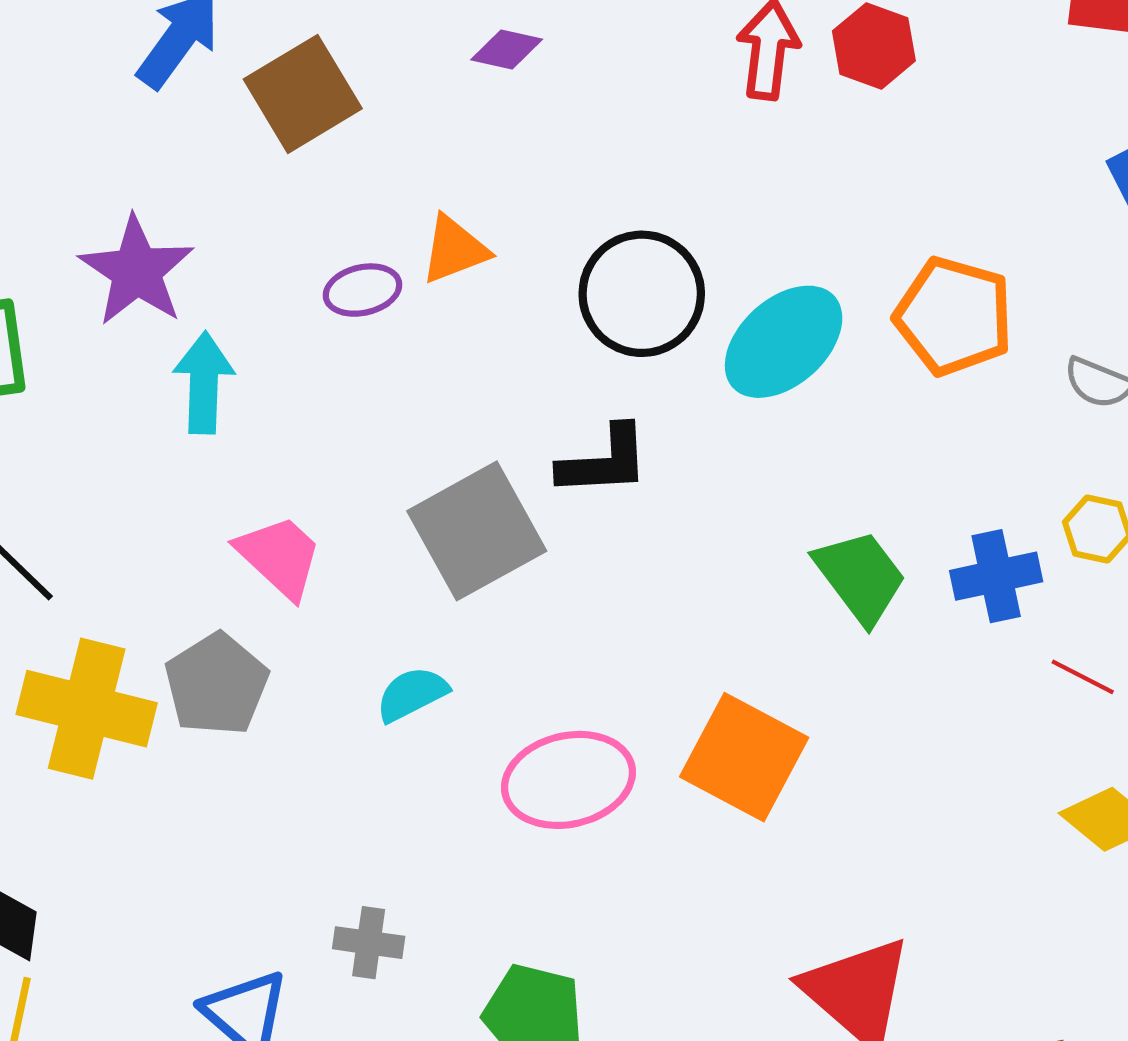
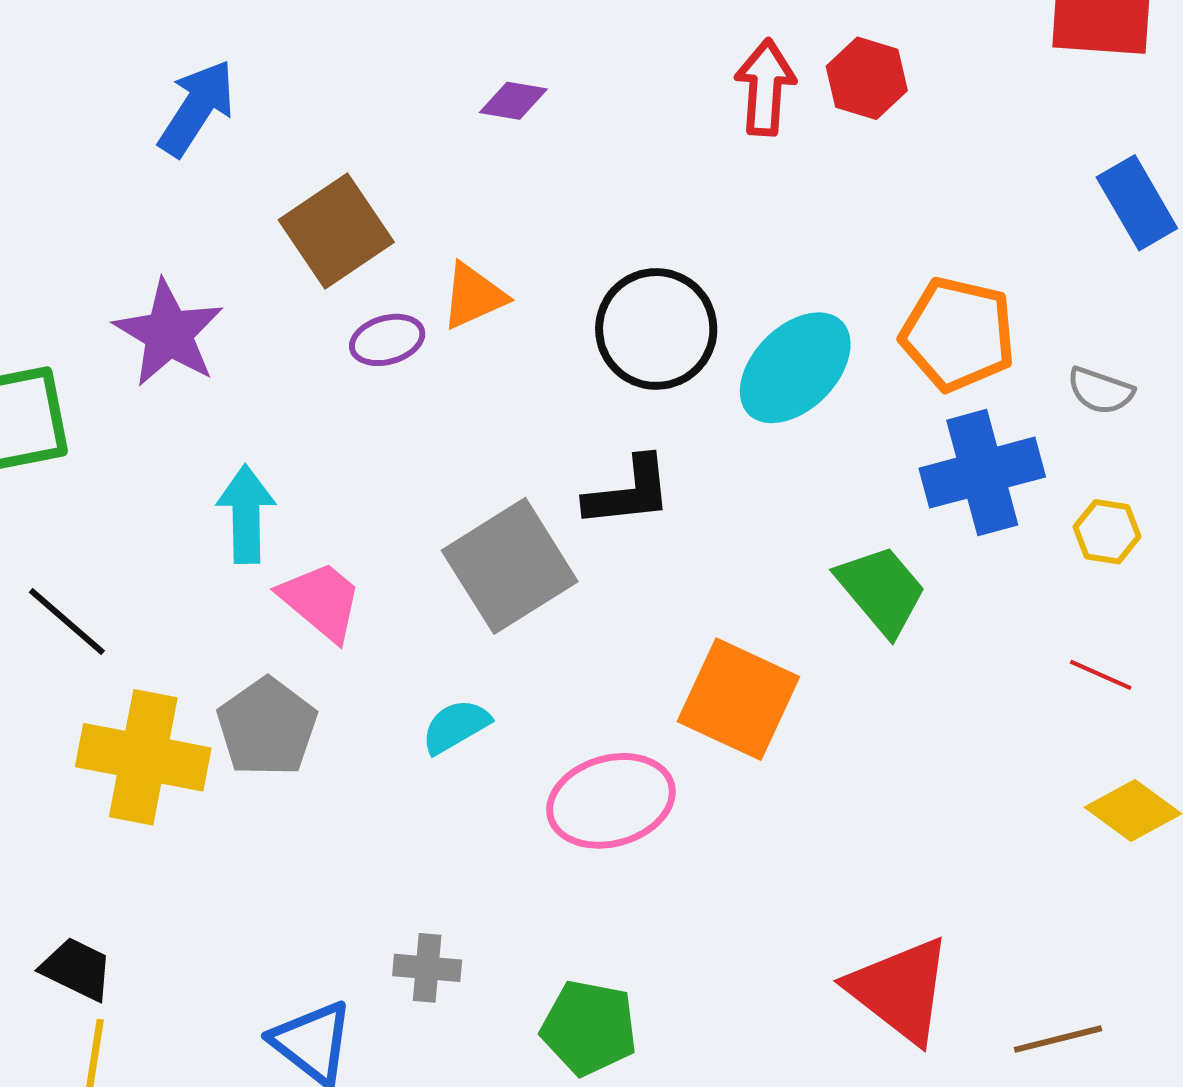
brown square: (303, 94) -> (336, 231), moved
cyan arrow: (204, 383) -> (246, 514), moved
blue cross: (996, 576) -> (982, 473), moved, size x1.4
orange square: (744, 757) -> (738, 699), moved

